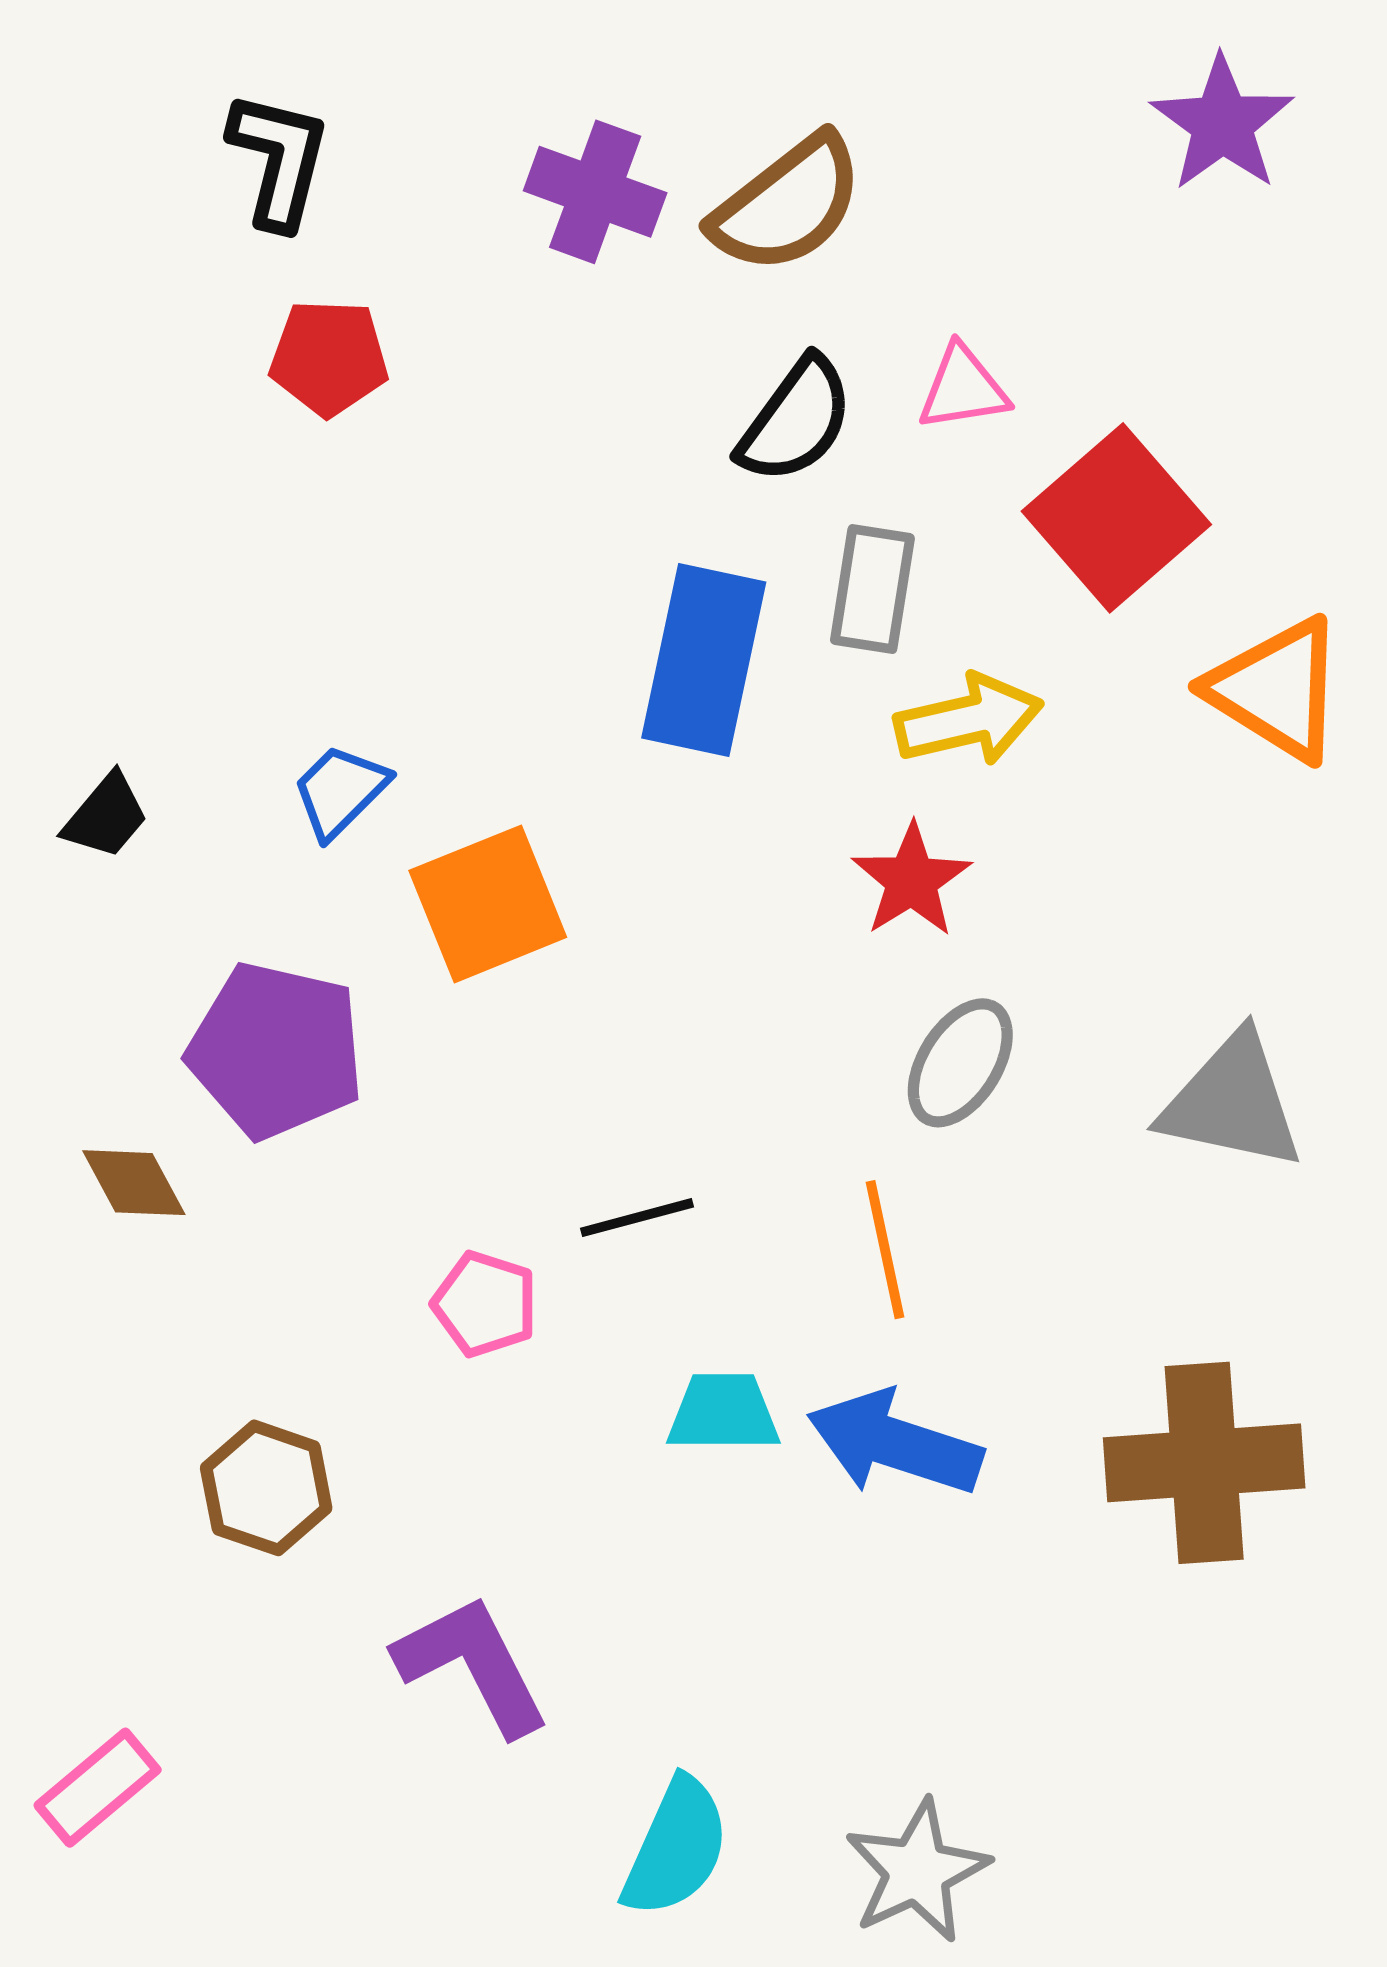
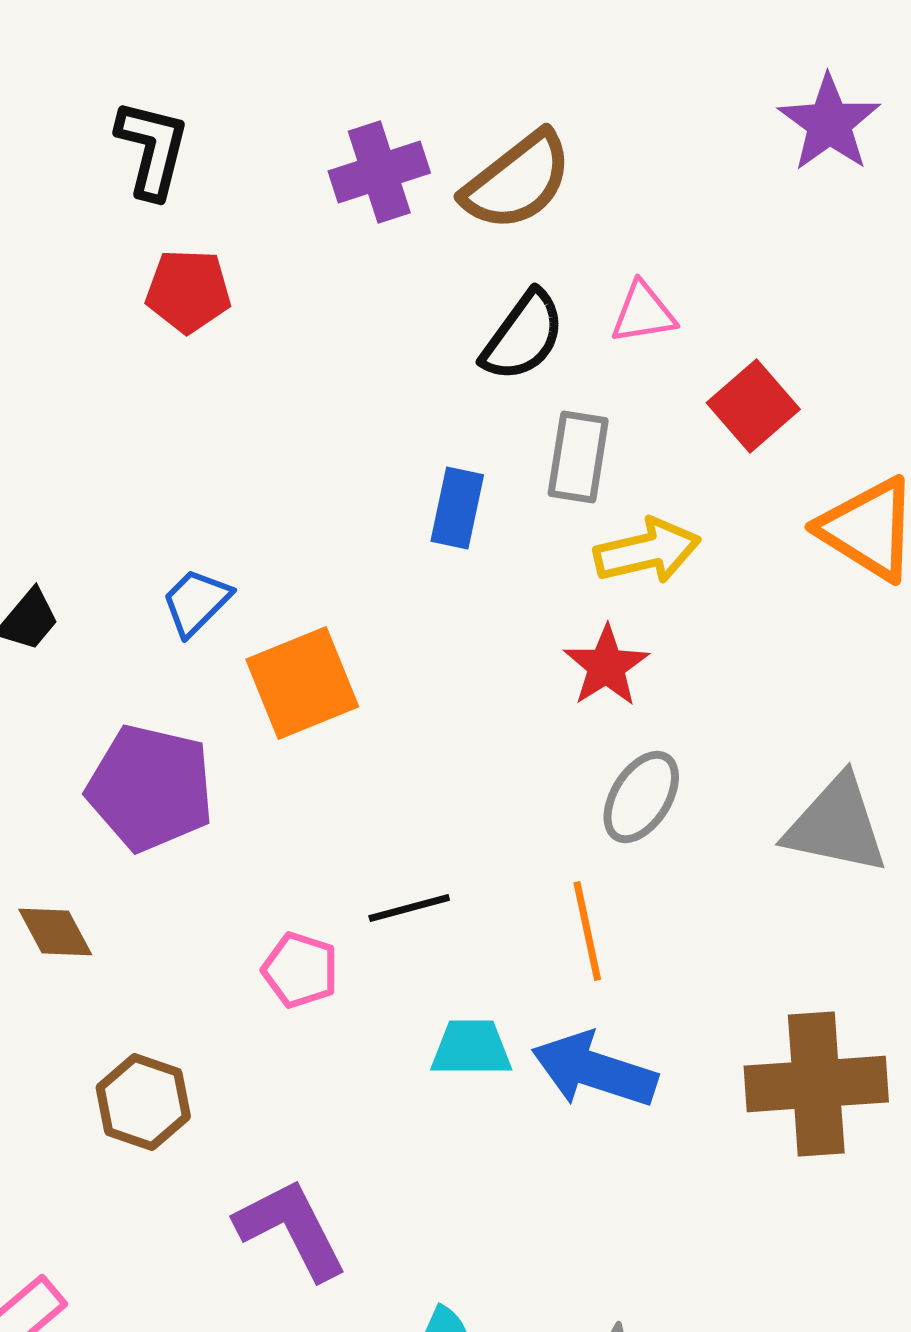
purple cross: (595, 192) -> (379, 172), turned -38
red square: (1116, 518) -> (753, 406), size x0.7
blue rectangle: (704, 660) -> (457, 508), size x0.6
brown diamond: (134, 1183) -> (55, 932), moved

